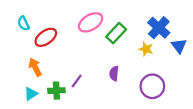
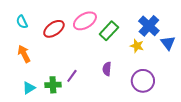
red ellipse: (46, 37) -> (54, 29), moved
orange arrow: (35, 67) -> (24, 54), moved

